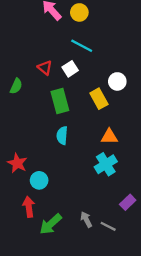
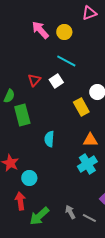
red triangle: (45, 68) -> (34, 80), turned 32
green rectangle: (60, 101) -> (22, 115), moved

